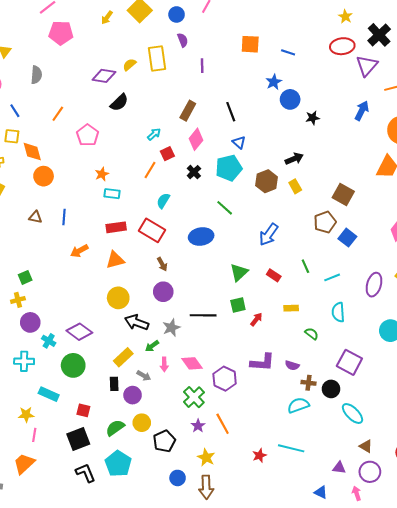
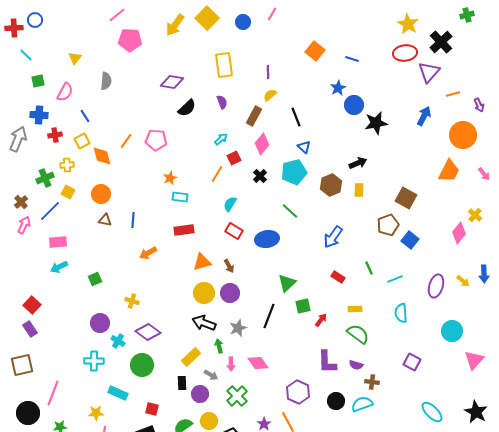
yellow star: (345, 17) -> (408, 24), size x1.5
yellow arrow: (107, 18) -> (175, 25), size x1.6
purple semicircle: (183, 40) -> (222, 102), moved
orange square: (250, 44) -> (315, 51), turned 36
yellow semicircle: (129, 65) -> (270, 95), moved
orange line: (58, 114) -> (126, 141), moved
black star: (313, 118) -> (376, 123), size x1.6
pink pentagon: (88, 135) -> (156, 140), turned -30
yellow square: (12, 136) -> (82, 141), turned -35
orange circle: (44, 176) -> (101, 194), moved
yellow rectangle: (295, 186) -> (359, 190), turned 32
red rectangle: (152, 230) -> (234, 231), moved, size x0.7
orange triangle: (115, 260) -> (202, 262), moved
green triangle: (239, 272) -> (287, 283), moved
yellow circle: (118, 298) -> (204, 293), moved
yellow cross: (18, 300) -> (132, 301), moved, turned 32
black line: (203, 315) -> (269, 316), turned -70
green semicircle: (312, 334) -> (358, 334), moved, size x1.6
green arrow: (152, 346) -> (219, 346), turned 112
purple L-shape: (262, 362) -> (327, 362), turned 85
purple square: (349, 362) -> (412, 362), size x0.7
purple hexagon: (225, 379) -> (298, 392), moved
black circle: (331, 389) -> (336, 401), moved
green cross: (194, 397) -> (237, 396), moved
cyan ellipse: (353, 413) -> (432, 412), moved

